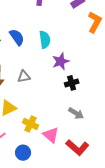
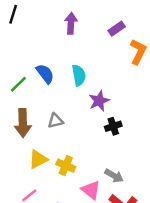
gray arrow: (76, 113) -> (114, 176), moved
yellow cross: (30, 124) -> (66, 166), moved

